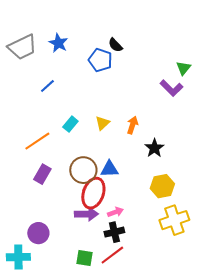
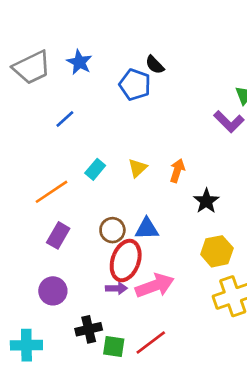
brown circle: (83, 170) -> (112, 230), size x0.7
pink arrow: (115, 212) -> (155, 286), size x1.8
purple arrow: (86, 214) -> (116, 288), size x0.7
black cross: (114, 232) -> (89, 329), moved
purple circle: (38, 233) -> (53, 291), moved

